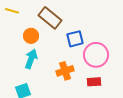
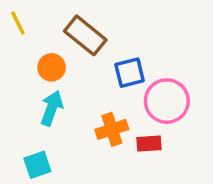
yellow line: (12, 11) -> (18, 23), turned 48
red rectangle: (94, 82) -> (149, 144), moved

